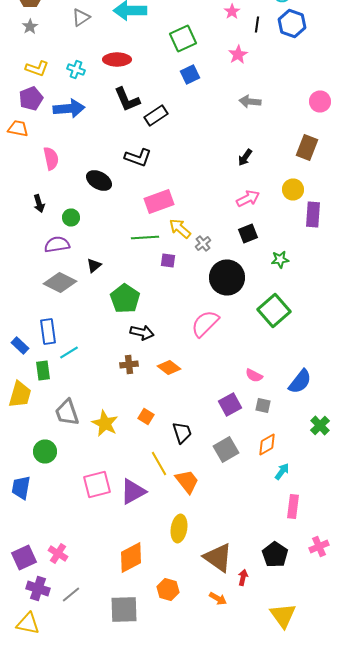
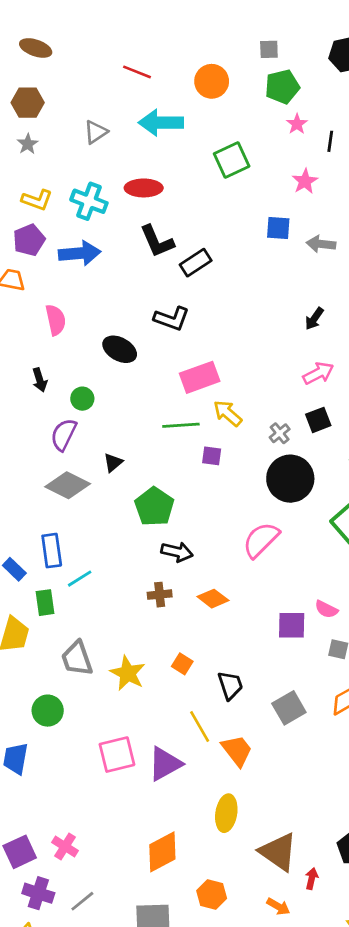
cyan cross: (76, 70) -> (89, 201), size x1.5
blue square: (190, 74) -> (278, 228), moved, turned 30
purple semicircle: (57, 244) -> (64, 435), turned -55
gray cross: (203, 244) -> (280, 433), moved
purple square: (230, 404) -> (292, 625), moved, turned 30

